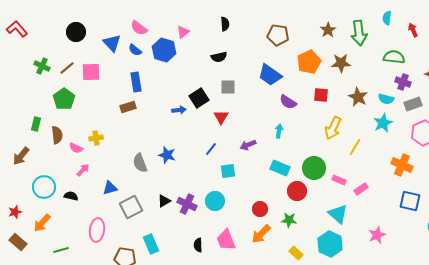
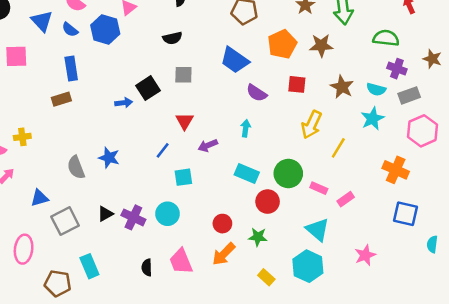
red triangle: (221, 117) -> (185, 121), moved

